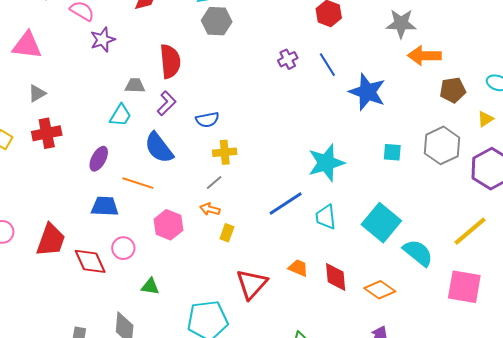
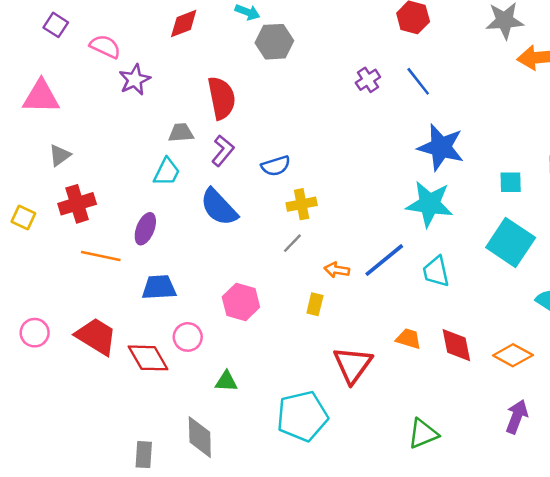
blue star: (367, 92) -> (441, 147), moved
cyan star: (326, 163) -> (430, 204), turned 30
orange line: (138, 183) -> (101, 256), moved
orange arrow: (210, 209) -> (337, 270), moved
cyan square: (381, 223) -> (511, 242), moved
red trapezoid: (51, 240) -> (96, 336), turned -72

